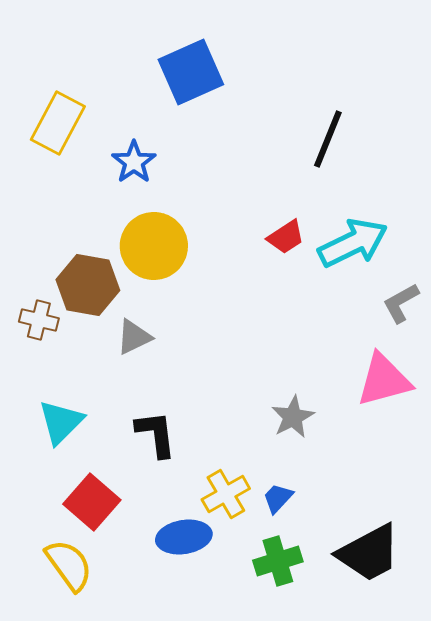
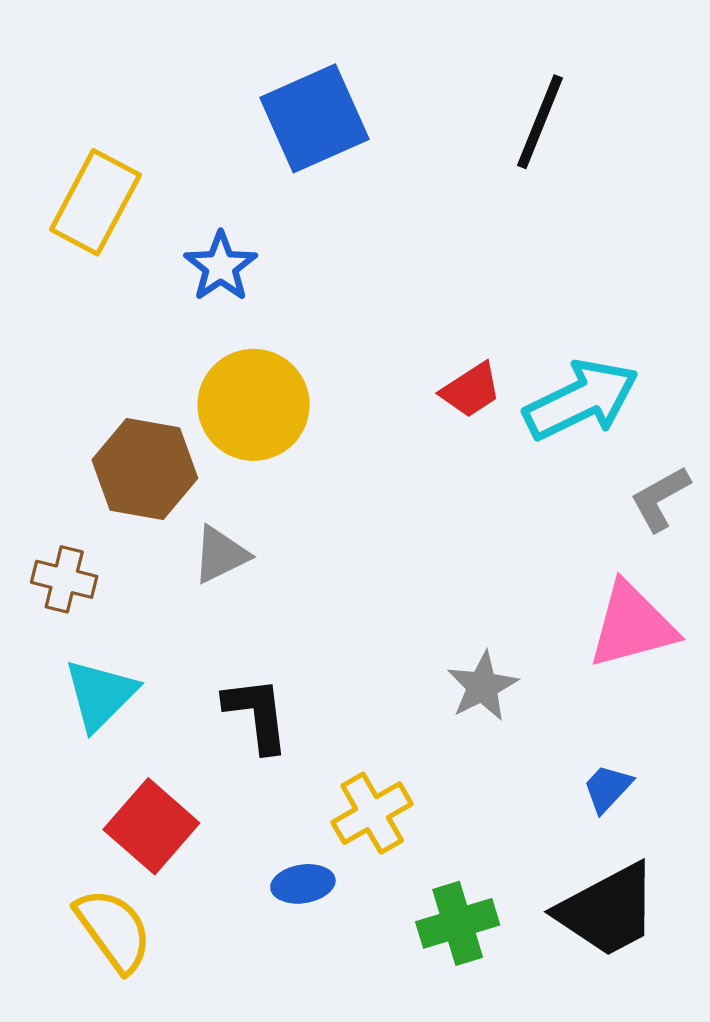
black line: (328, 139) -> (540, 122), moved
brown cross: (39, 320) -> (64, 579), moved
blue trapezoid: (278, 498) -> (607, 788), moved
blue ellipse: (184, 537) -> (303, 884), size x0.7

